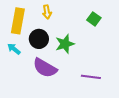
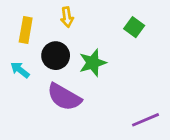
yellow rectangle: (18, 21) -> (26, 30), size x0.7
purple line: (91, 77) -> (145, 120), moved, turned -30

